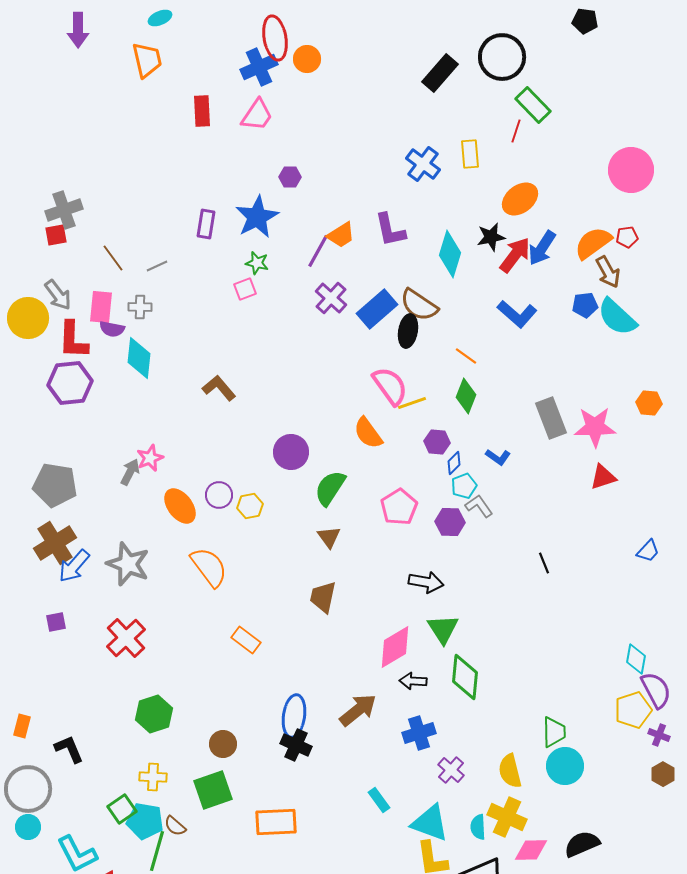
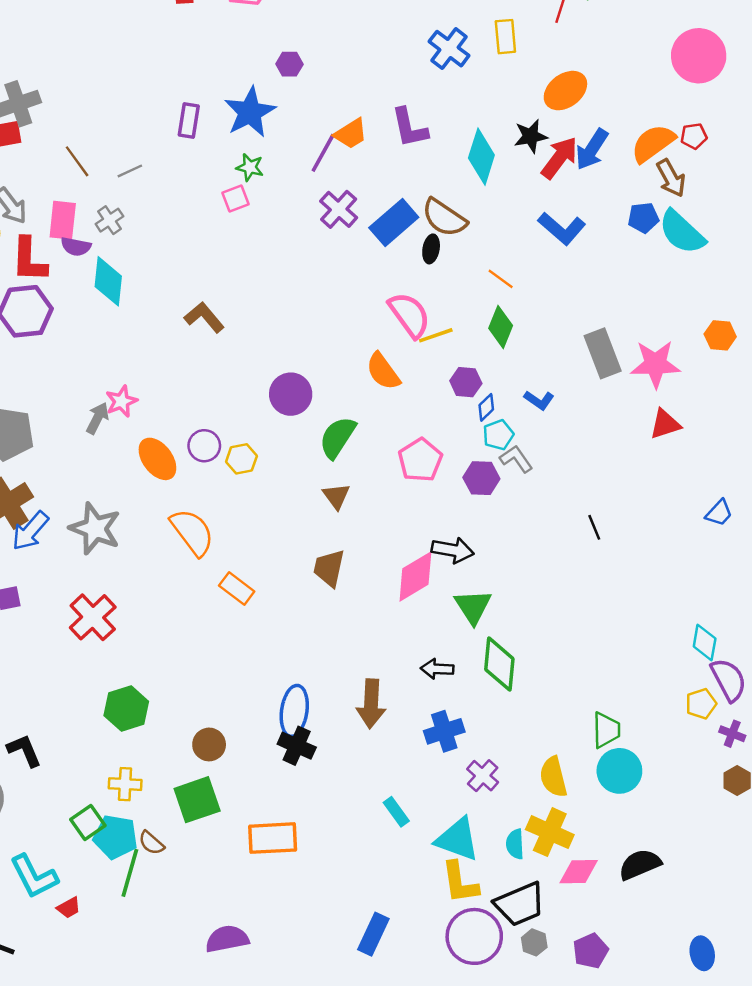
gray cross: (140, 307) -> (109, 220), turned -35
black ellipse: (408, 331) -> (431, 249), size x0.7
orange rectangle: (246, 640) -> (237, 589), moved
pink diamond: (395, 647) -> (415, 577), moved
brown arrow: (358, 710) -> (371, 704), turned 132
yellow pentagon: (633, 710) -> (701, 704), size x0.7

